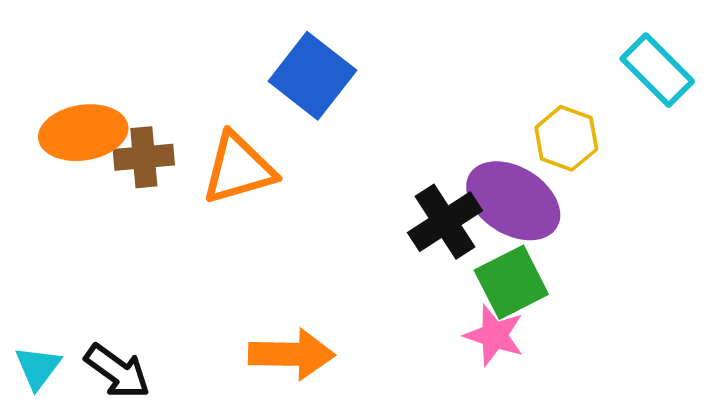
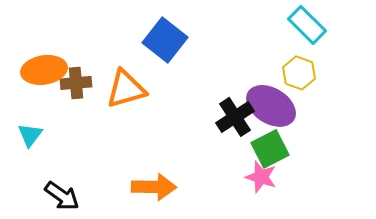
cyan rectangle: (657, 70) -> (307, 25), moved
cyan triangle: (38, 367) -> (30, 135), moved

